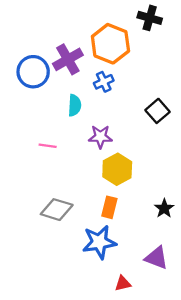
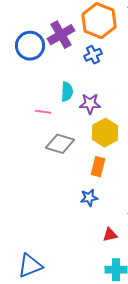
cyan semicircle: (75, 105) -> (67, 92), moved
gray diamond: (57, 210) -> (60, 144), moved
blue star: (99, 242) -> (89, 198), size x0.6

